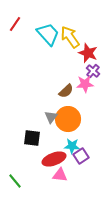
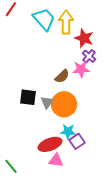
yellow arrow: (70, 37) -> (66, 22), turned 35
black square: (32, 138) -> (28, 97), moved

